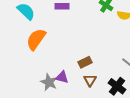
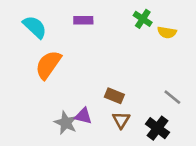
brown rectangle: (85, 62) -> (114, 96), turned 48

